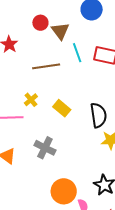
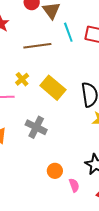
yellow rectangle: (62, 108) -> (53, 88), size x1.4
orange circle: (64, 191) -> (55, 171), size x0.6

